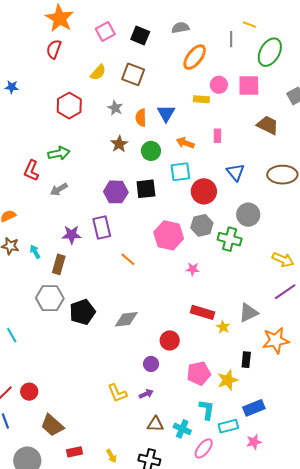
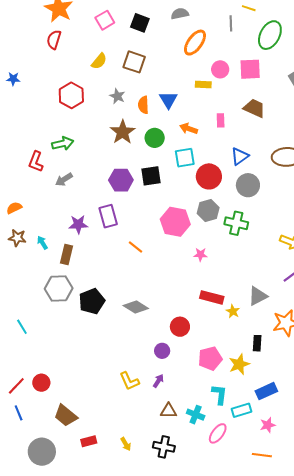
brown trapezoid: (268, 125) -> (254, 108), moved
brown star: (119, 144) -> (123, 132), size x1.4
blue triangle: (235, 172) -> (240, 156), turned 36
gray circle: (248, 215) -> (248, 185), moved
gray diamond: (126, 319) -> (136, 307), turned 40
purple arrow: (146, 394) -> (158, 381), turned -32

